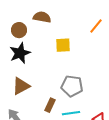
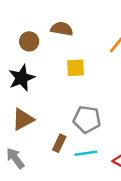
brown semicircle: (42, 17) -> (62, 29), moved
brown circle: (19, 30) -> (29, 41), moved

